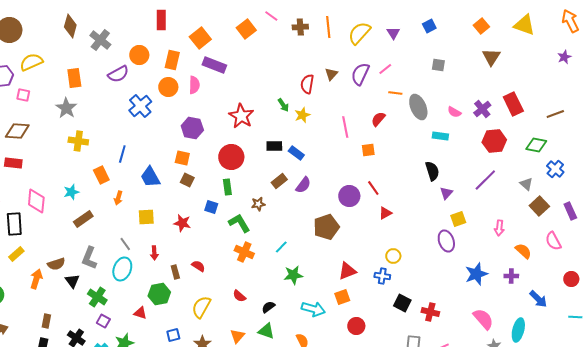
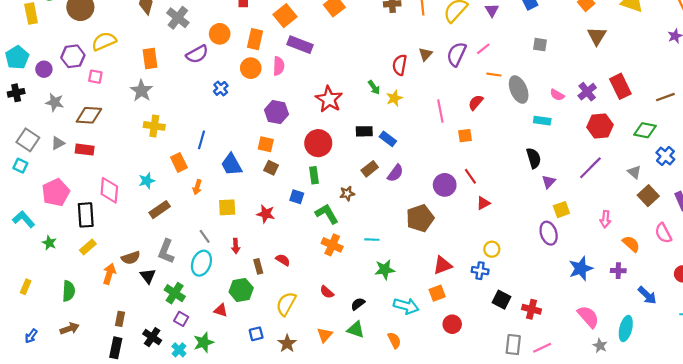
blue cross: (140, 106) -> (221, 88), size x0.6
cyan line: (281, 247) -> (372, 240), turned 48

